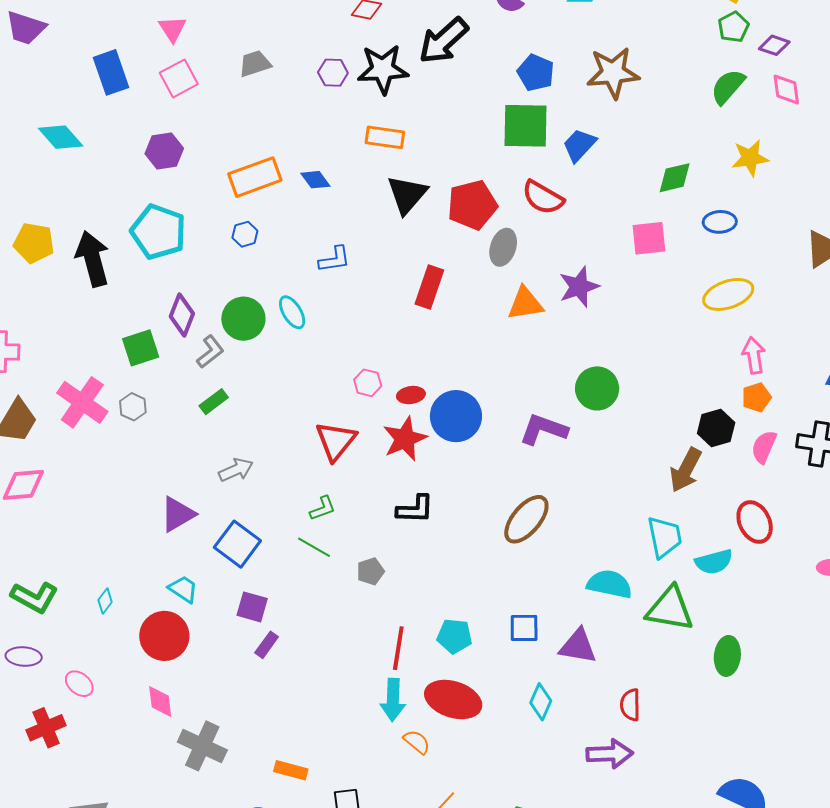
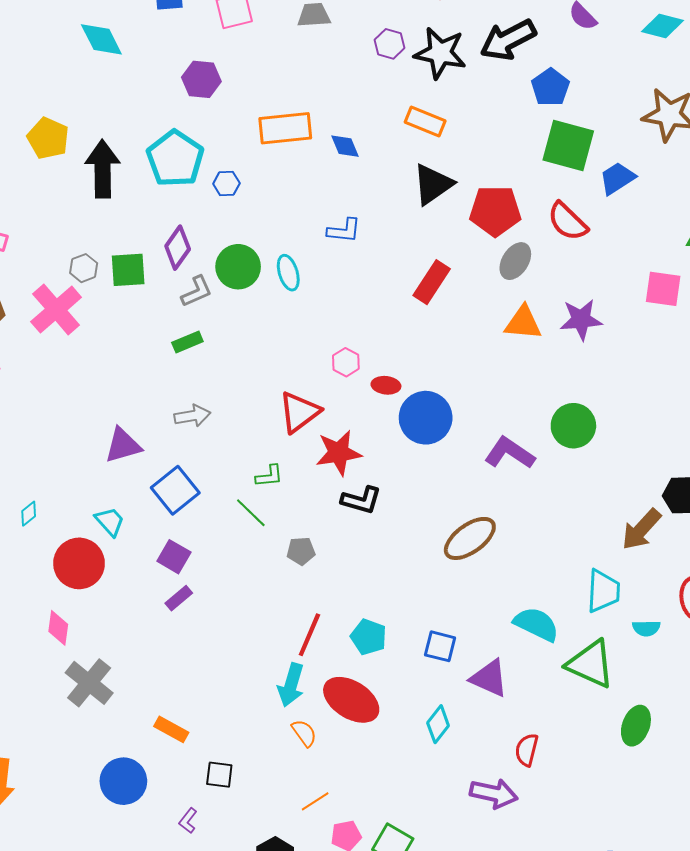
blue pentagon: (536, 73) -> (550, 87), moved
blue hexagon: (245, 234) -> (226, 183), moved
gray hexagon: (133, 407) -> (84, 268), moved
red star: (405, 439) -> (339, 453), moved
cyan semicircle: (714, 562) -> (646, 628), size x0.7

